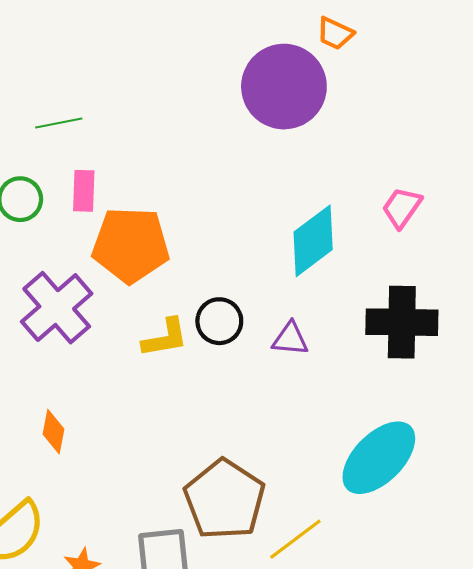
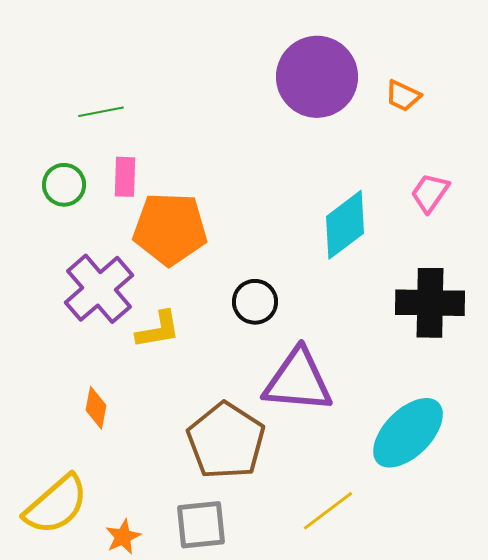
orange trapezoid: (335, 33) -> (403, 96), moved
yellow L-shape: (165, 338) -> (158, 330), moved
purple triangle: (290, 339) -> (298, 381), moved, size x2.0
brown pentagon: (225, 499) -> (226, 441), moved

